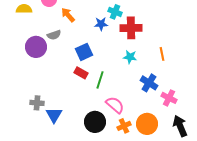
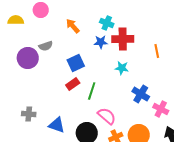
orange arrow: (68, 15) -> (73, 26), moved
blue star: (101, 24) -> (101, 42), moved
orange line: (162, 54) -> (157, 51), moved
red rectangle: (81, 73) -> (73, 84), turned -64
blue triangle: (54, 115) -> (57, 125), moved, turned -42

